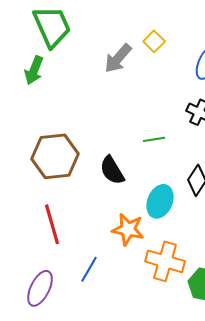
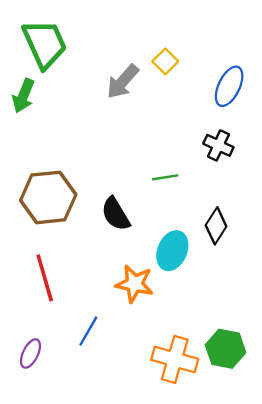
orange cross: (165, 261) -> (175, 359), moved
purple ellipse: (40, 288) -> (30, 354), size x0.7

